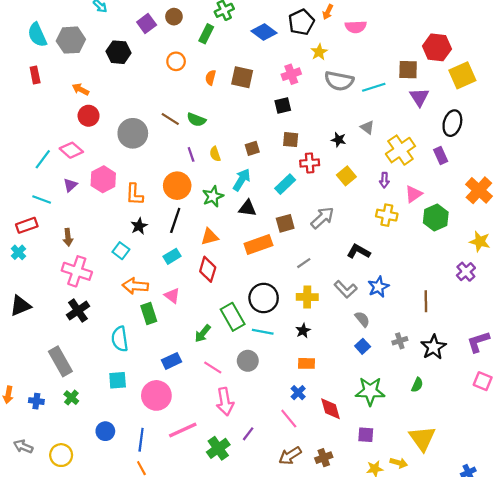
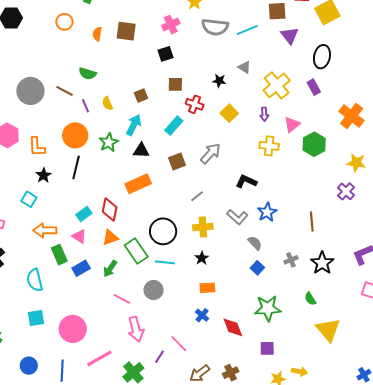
brown line: (170, 119) -> (65, 91), moved
red cross: (310, 163) -> (195, 104), turned 30
orange triangle: (210, 237) -> (110, 237), moved
orange rectangle: (258, 244) -> (138, 184), moved
cyan rectangle: (172, 256) -> (84, 214), moved
blue rectangle: (171, 361) -> (81, 268), moved
green semicircle: (417, 385) -> (310, 299), turned 128
pink line: (289, 419) -> (179, 344), moved
yellow triangle: (422, 438) -> (328, 330), moved

